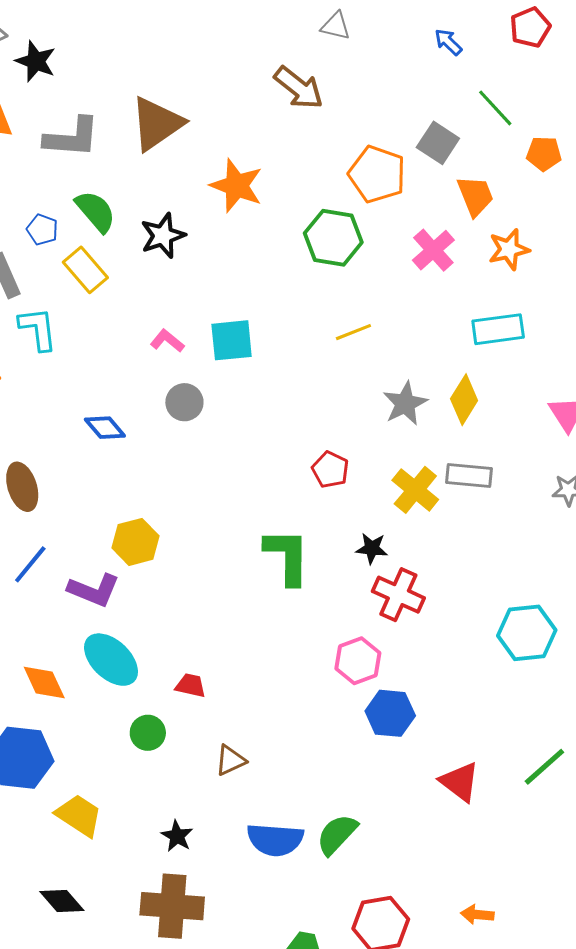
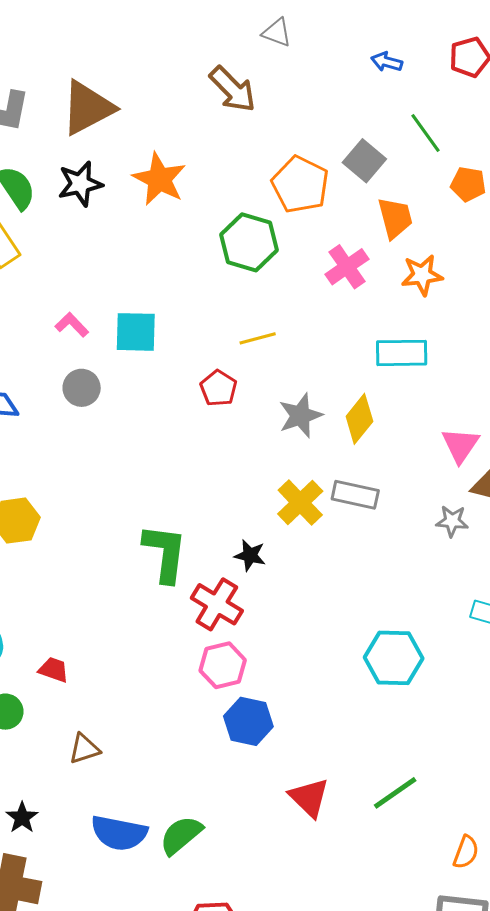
blue arrow: (448, 42) -> (387, 62), turned -36
black star: (163, 236) -> (80, 184), moved
red pentagon: (330, 470) -> (219, 388), moved
red cross: (398, 595) -> (217, 604), moved

